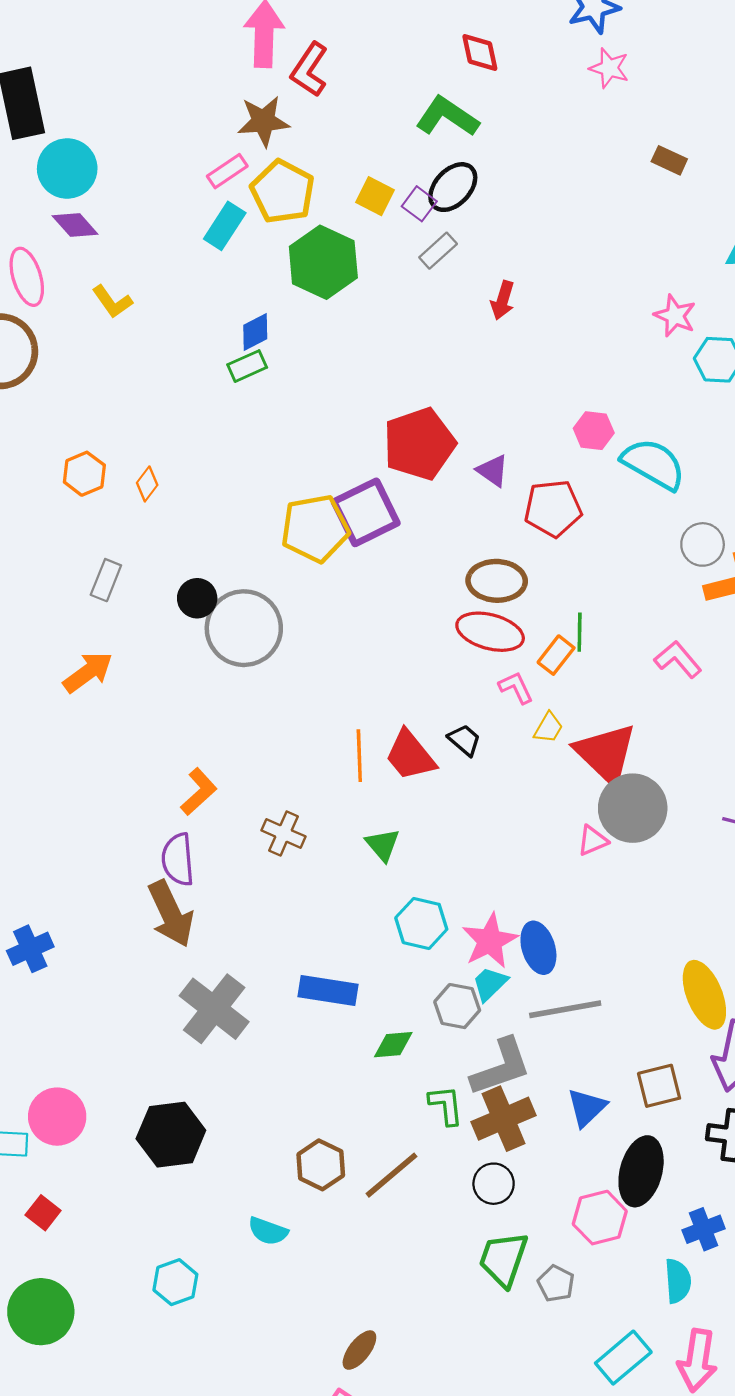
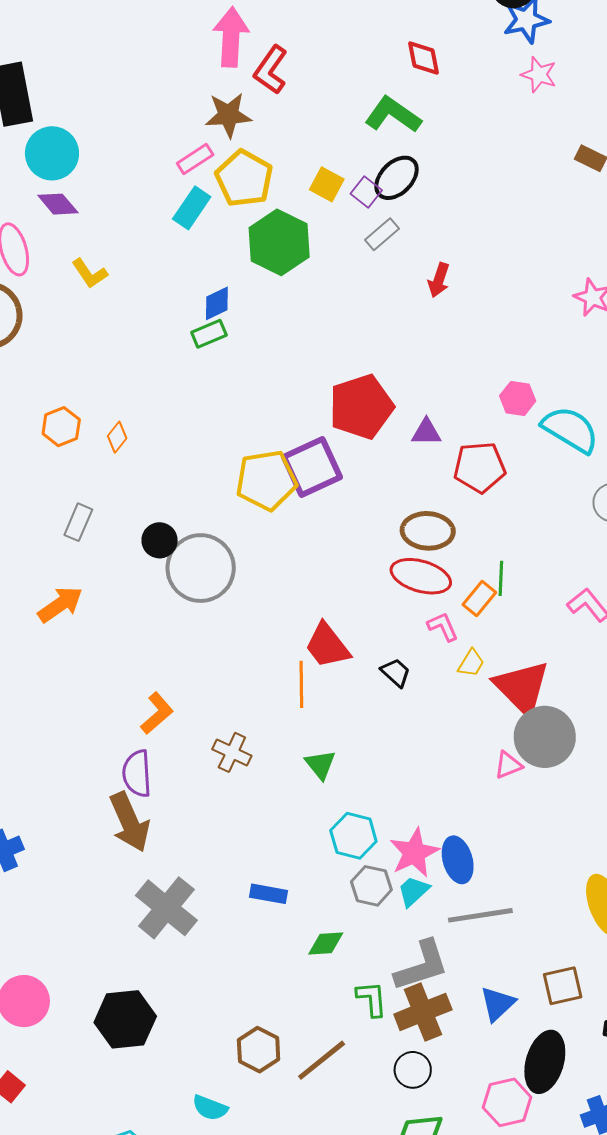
purple triangle: (493, 471) -> (426, 432), turned -36
red trapezoid: (410, 755) -> (327, 646), moved
blue rectangle: (328, 991) -> (268, 894), size x0.7
gray hexagon: (457, 1006) -> (371, 886), moved

